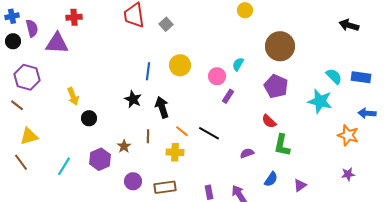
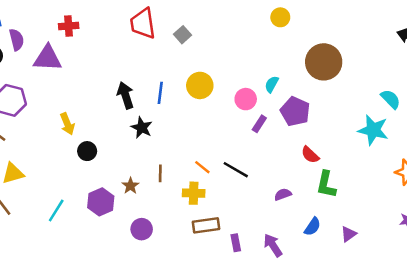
purple pentagon: (276, 86) -> (295, 111), moved
black arrow: (162, 107) -> (126, 95), moved
brown rectangle: (165, 187) -> (206, 225), moved

